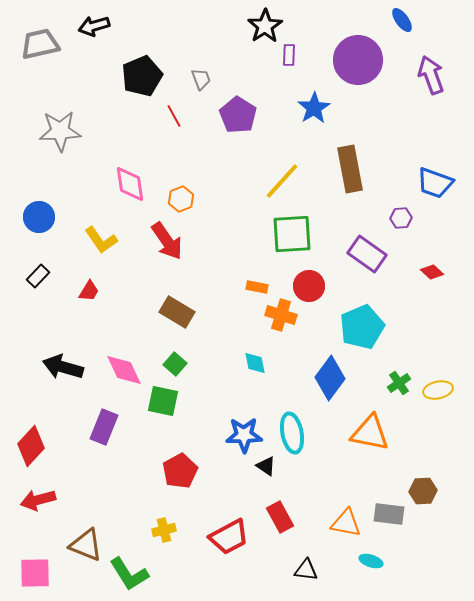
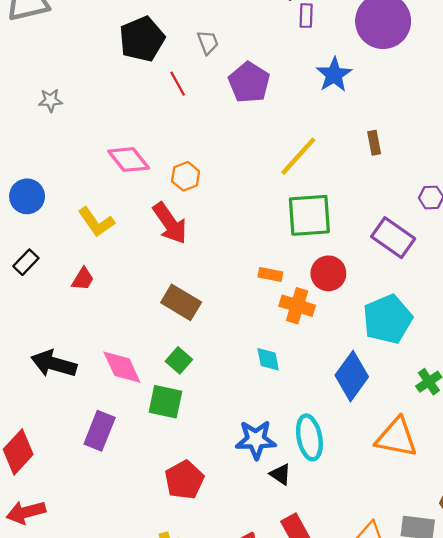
gray star: (60, 131) -> (50, 100), size x0.5
brown rectangle: (350, 169) -> (374, 143), size x0.5
pink diamond: (130, 184) -> (129, 160), turned -30

